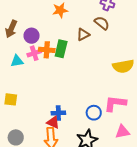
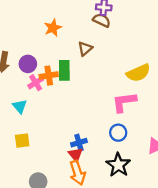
brown semicircle: (102, 23) -> (102, 20), moved
cyan triangle: (17, 61) -> (20, 106), moved, turned -48
pink L-shape: (115, 103) -> (124, 102), moved
red triangle: (53, 122) -> (76, 155), turned 40

